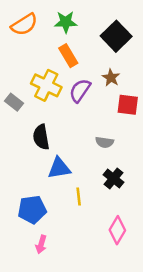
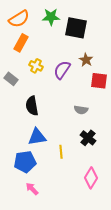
black square: (116, 36) -> (76, 28), moved, turned -35
orange rectangle: (68, 56) -> (21, 43), moved, turned 60
yellow cross: (46, 85) -> (36, 66), size x0.6
blue triangle: (59, 168) -> (37, 137), moved
pink arrow: (41, 244) -> (32, 189), turned 120

